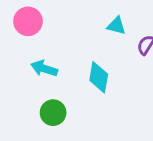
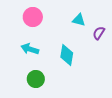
pink circle: (28, 21) -> (33, 17), moved

